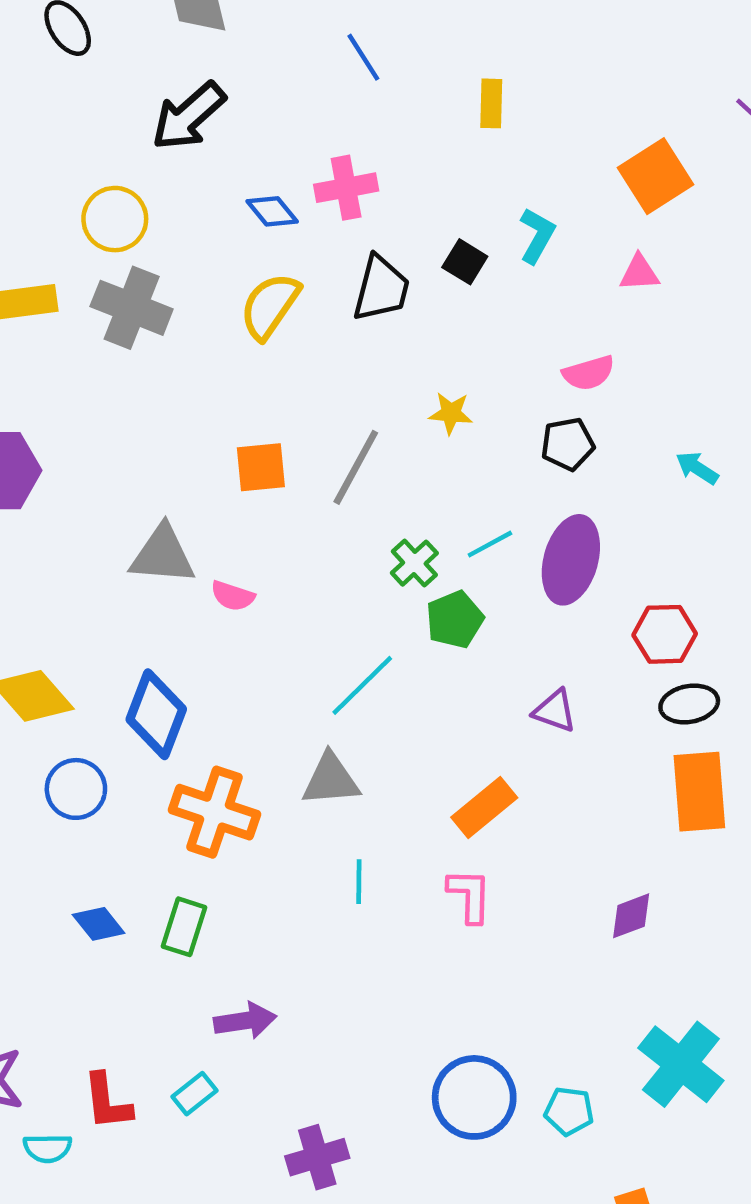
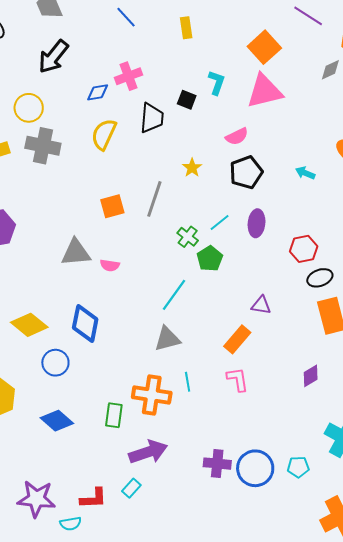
blue diamond: (272, 211) -> (98, 92), turned -50
pink triangle: (639, 273) -> (265, 91), size x2.0
pink semicircle: (589, 373) -> (237, 136), moved
yellow star: (451, 413) -> (192, 168), turned -30
black pentagon: (568, 444) -> (246, 172), size x1.4
purple ellipse: (571, 560) -> (257, 223), size x0.7
purple triangle: (555, 711) -> (261, 305), moved
orange cross: (214, 812) -> (152, 395), moved
blue diamond: (99, 924) -> (57, 421), moved, size x1.4
purple arrow: (245, 1021) -> (148, 452), size x1.4
red L-shape: (107, 1102) -> (93, 498), turned -76
purple cross: (317, 1157) -> (217, 464), moved, turned 32

